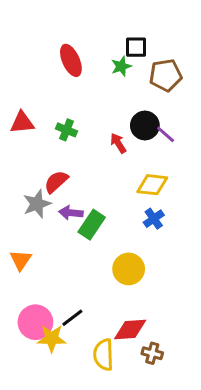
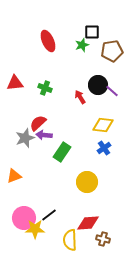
purple arrow: (71, 213) -> (44, 135), moved
orange triangle: (21, 260) -> (14, 176), turned 35

